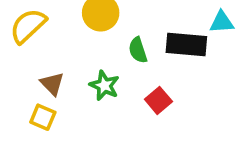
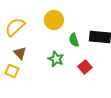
brown triangle: (52, 84) -> (20, 53), moved
yellow square: (43, 117) -> (12, 71), moved

